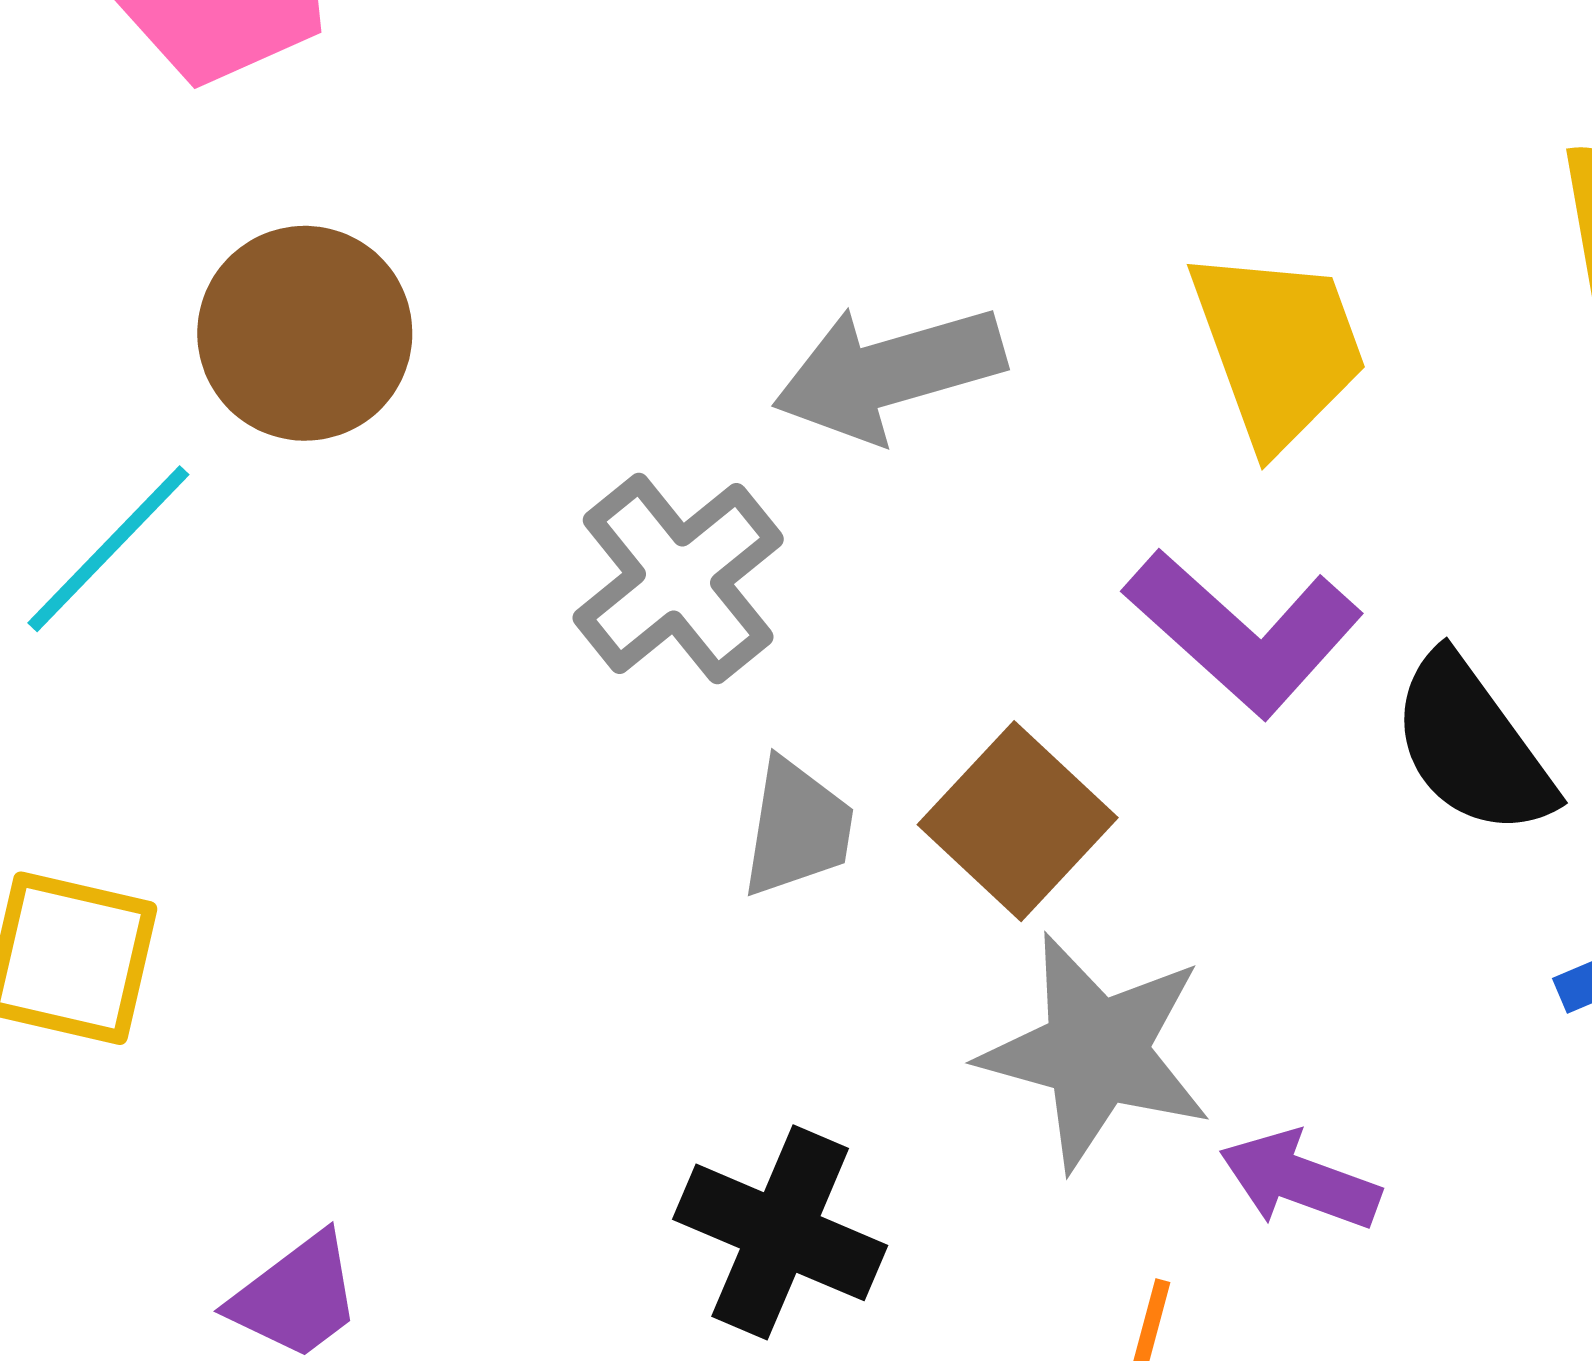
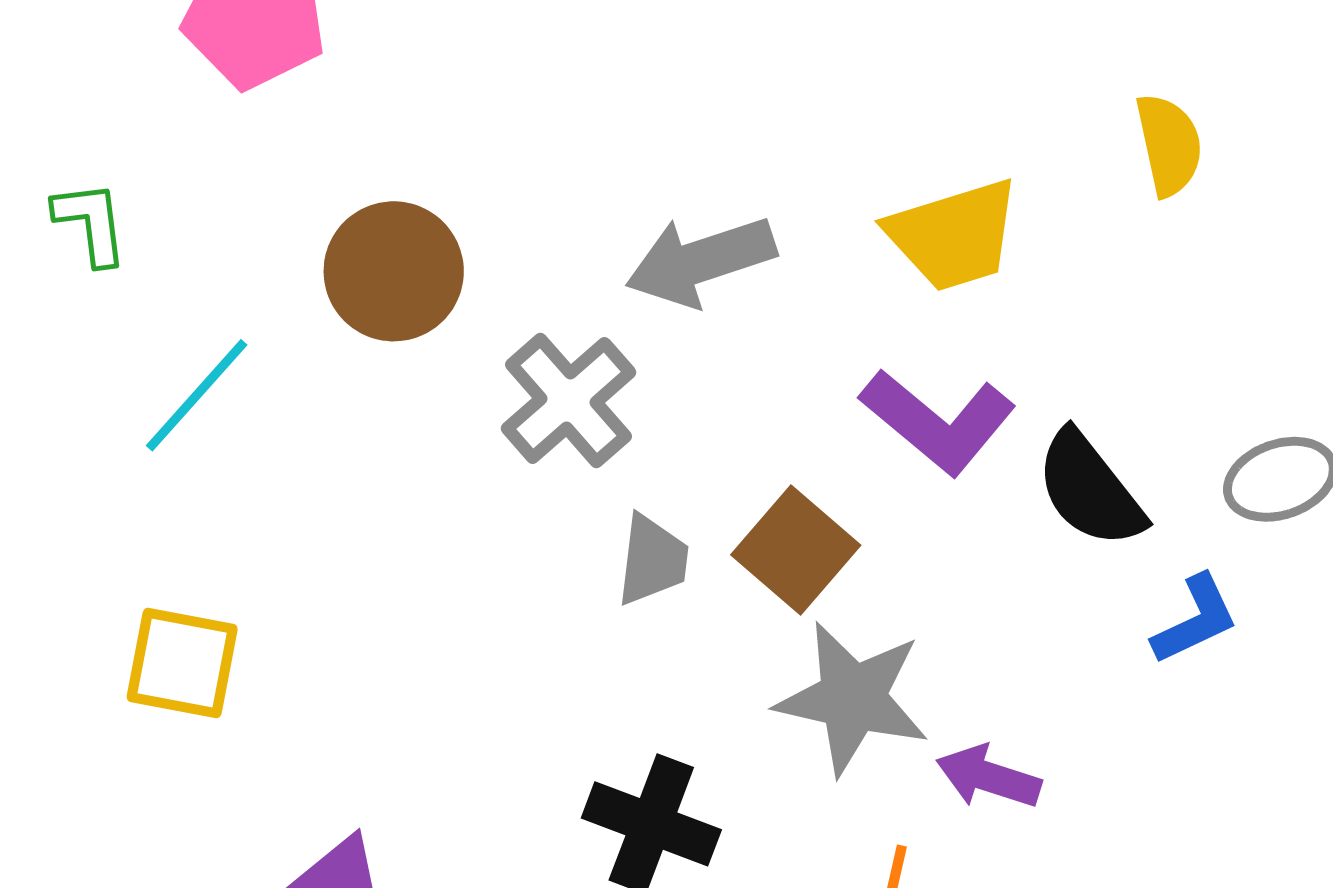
brown circle: (305, 333) -> (394, 271), moved
yellow trapezoid: (1278, 348) -> (954, 235), turned 95

